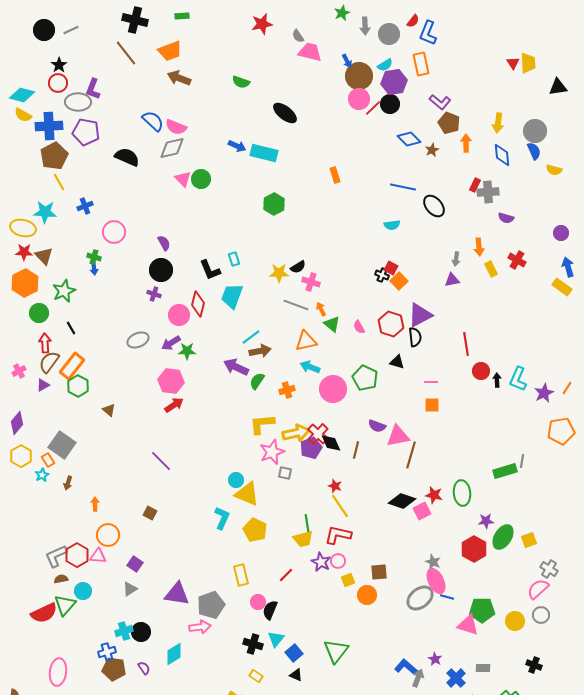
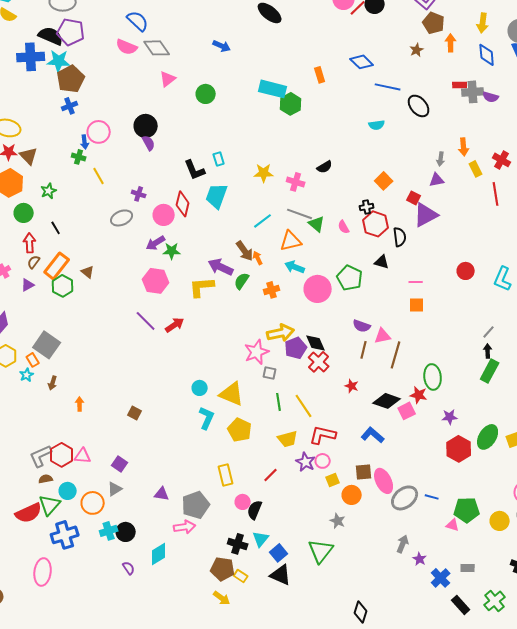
blue cross: (49, 126) -> (31, 57), moved
pink semicircle: (176, 127) -> (127, 47), moved
blue diamond: (409, 139) -> (362, 62), moved
gray diamond: (172, 148) -> (157, 48), turned 68
cyan rectangle: (264, 153) -> (273, 89), moved
brown pentagon: (54, 156) -> (71, 79), moved
black semicircle: (127, 157) -> (51, 36), moved
pink triangle: (183, 179) -> (168, 79), turned 36
green circle: (201, 179) -> (206, 94), moved
yellow line: (59, 182) -> (99, 176), moved
red rectangle: (475, 185) -> (460, 85), turned 64
green hexagon: (274, 204) -> (291, 104), moved
cyan star: (45, 212) -> (59, 61), moved
purple semicircle: (506, 218) -> (491, 97), moved
black semicircle: (298, 267) -> (325, 167), moved
blue arrow: (94, 268) -> (85, 142), moved
red square: (391, 268) -> (414, 198), moved
black circle: (161, 270) -> (146, 126), moved
black cross: (382, 275) -> (367, 207), moved, turned -32
green star: (64, 291) -> (49, 191), size x0.7
gray line: (296, 305) -> (300, 214), moved
orange arrow: (321, 309) -> (258, 258), moved
purple triangle: (420, 315) -> (426, 215), moved
cyan line: (251, 337) -> (263, 221), moved
gray ellipse: (138, 340) -> (122, 218), moved
red line: (466, 344) -> (496, 194), moved
brown arrow: (260, 351) -> (245, 251), turned 65
brown semicircle: (49, 362) -> (34, 262), size x0.6
black arrow: (497, 380) -> (488, 351), moved
red arrow: (174, 405) -> (175, 325), moved
brown triangle: (109, 410) -> (88, 272), moved
yellow L-shape: (262, 424) -> (202, 287), moved
red cross: (318, 434) -> (319, 362), moved
pink triangle: (398, 436) -> (383, 336), size x0.7
brown line: (356, 450) -> (364, 350), moved
purple line: (161, 461) -> (146, 321), moved
gray line: (522, 461) -> (489, 332), moved, turned 32
green rectangle: (505, 471) -> (490, 371), turned -45
cyan circle: (236, 480) -> (200, 388), moved
red star: (335, 486) -> (352, 386), moved
green ellipse: (462, 493) -> (433, 377), moved
yellow line: (340, 506) -> (304, 406), moved
purple star: (486, 521) -> (450, 417), moved
green line: (307, 523) -> (279, 402), moved
orange circle: (108, 535) -> (93, 503), moved
gray star: (433, 562) -> (338, 521), moved
pink ellipse: (436, 581) -> (384, 481), moved
purple triangle: (177, 594) -> (162, 494), size x0.6
pink triangle: (468, 625) -> (453, 525), size x0.6
blue cross: (107, 652) -> (65, 535), moved, size x1.5
blue L-shape: (406, 667) -> (373, 435), moved
brown pentagon: (114, 669) -> (223, 569), moved
black triangle: (296, 675) -> (281, 575), size x1.6
gray arrow: (418, 678) -> (403, 544), moved

